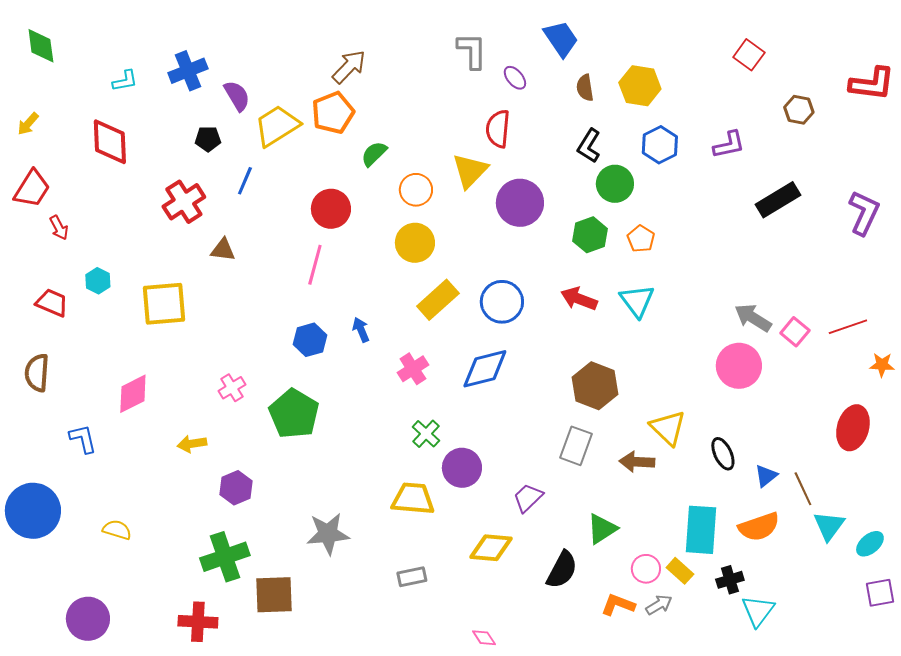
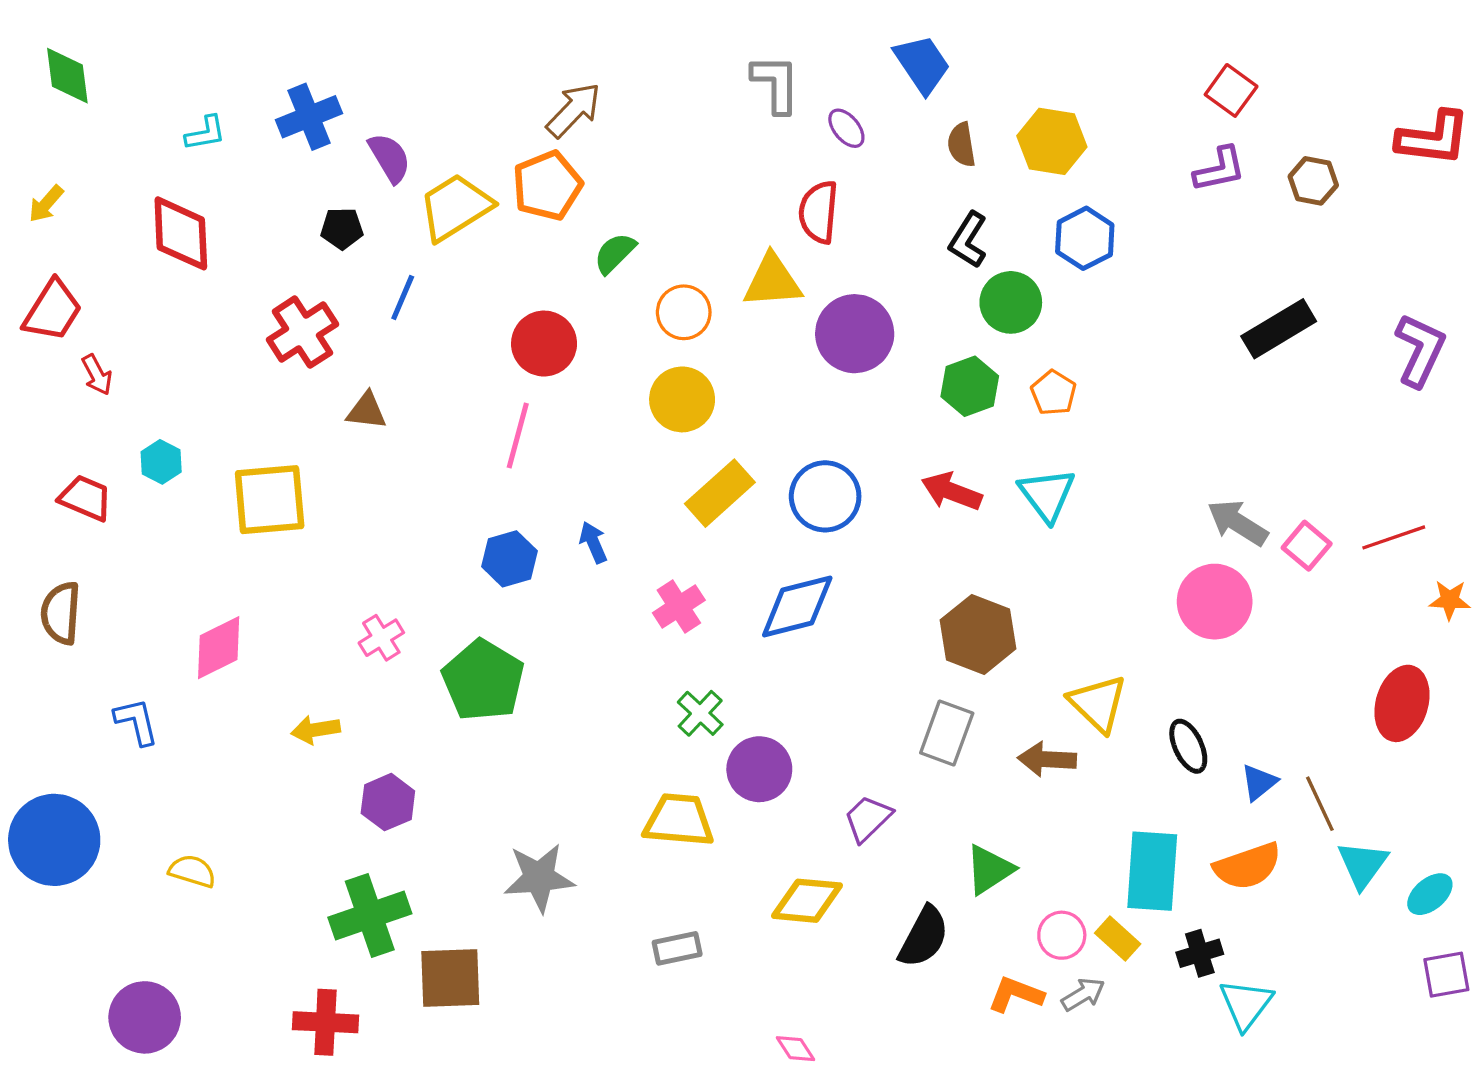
purple L-shape: (729, 145) -> (1220, 169), moved
yellow triangle: (470, 171) -> (772, 281), turned 42

